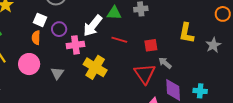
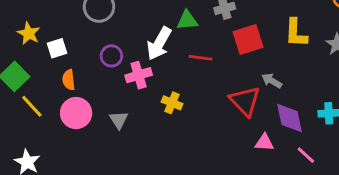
white square: (40, 20) -> (57, 48), moved, turned -32
orange semicircle: (36, 38) -> (69, 80), moved
red square: (151, 45) -> (248, 40), moved, size x1.5
yellow cross: (95, 67) -> (172, 103), size x0.6

